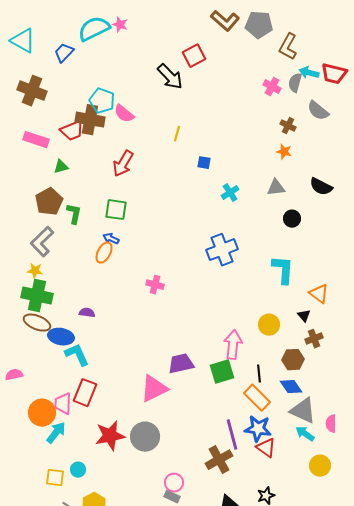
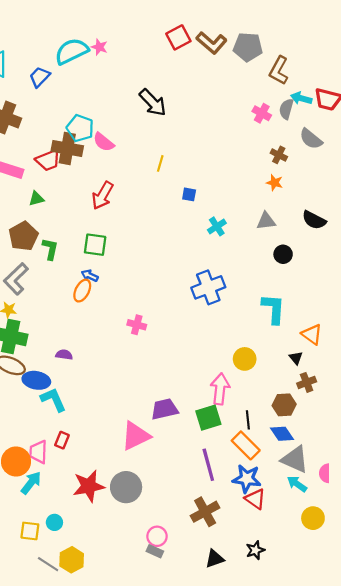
red square: (194, 56) -> (178, 37), moved
yellow circle: (269, 325) -> (245, 359), moved
red rectangle: (85, 393) -> (62, 440), size x0.6
purple line: (232, 435) -> (208, 465), moved

